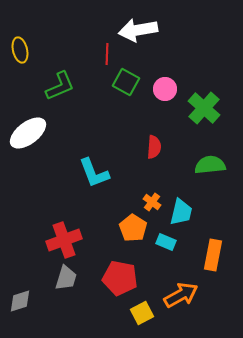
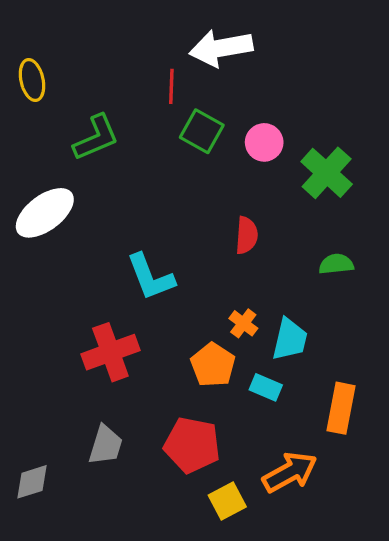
green semicircle: (210, 165) -> (336, 264), size x0.7
red cross: (64, 240) -> (110, 352), moved

